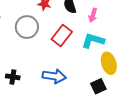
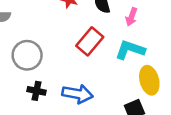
gray circle: (27, 27) -> (27, 55), moved
black cross: (13, 77) -> (37, 91), moved

